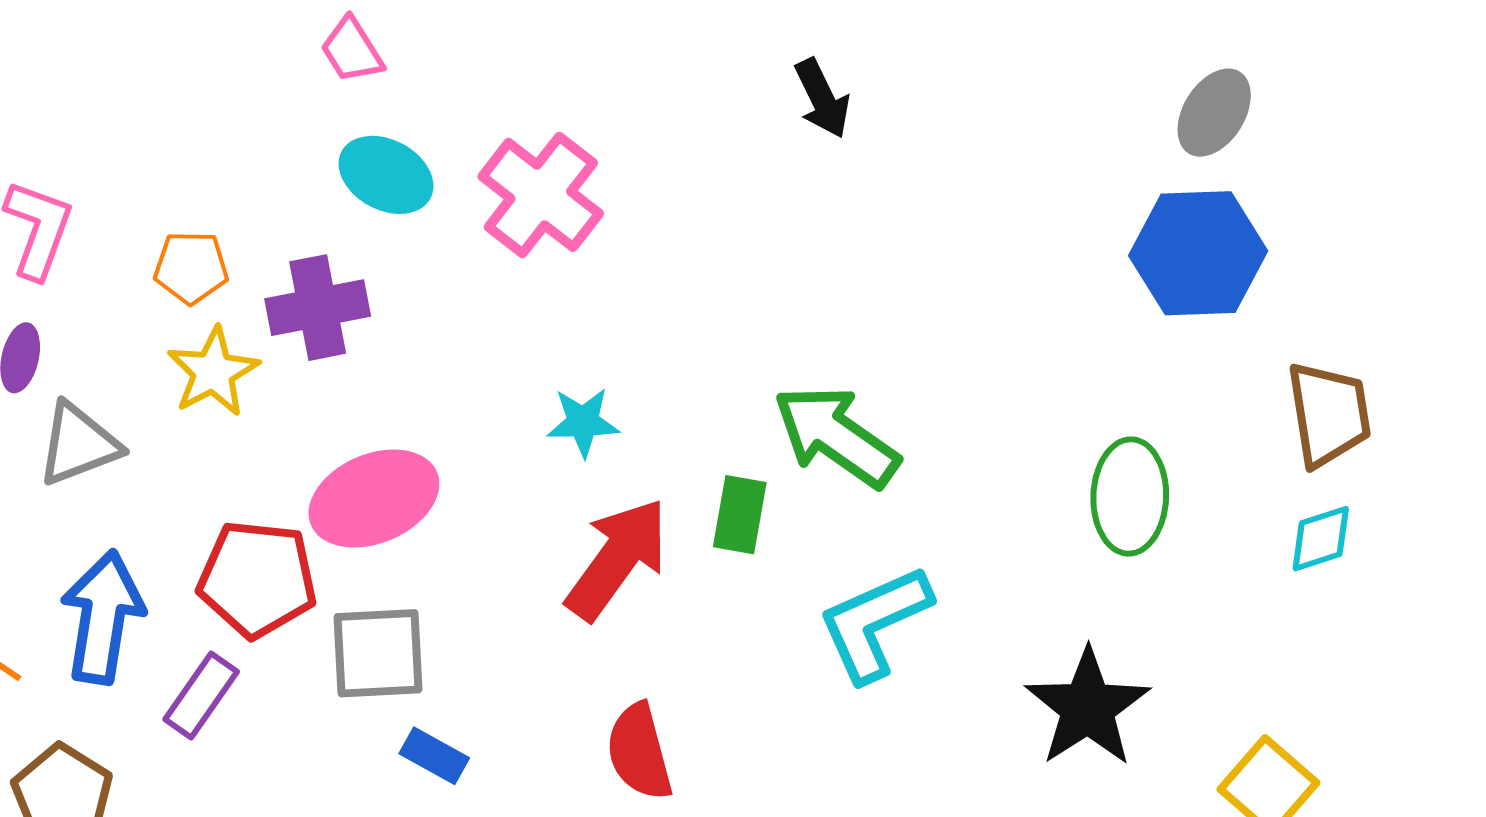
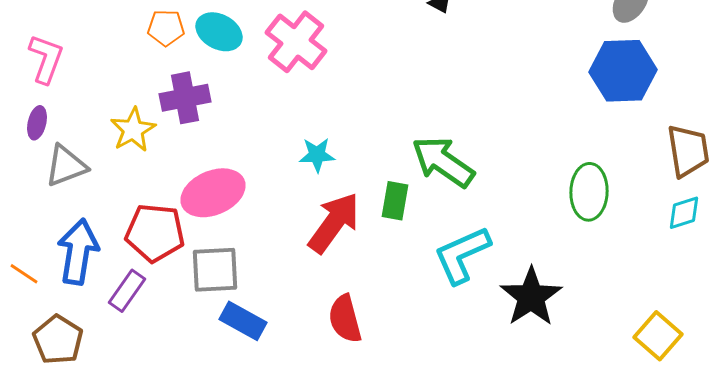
orange pentagon: (191, 267) -> (166, 28), moved
black star: (1088, 708) -> (531, 297), moved
blue rectangle: (434, 756) -> (243, 321), size x1.4

